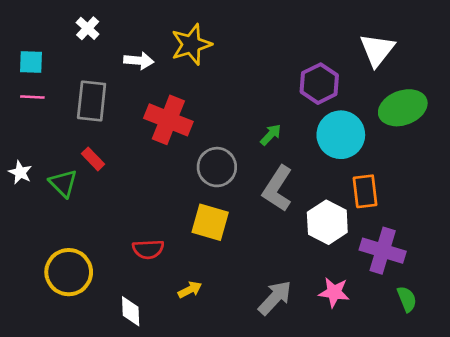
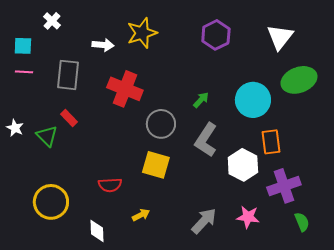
white cross: (88, 28) -> (52, 21), moved
purple hexagon: (319, 84) -> (216, 35), moved
purple cross: (383, 251) -> (284, 186), turned -36

